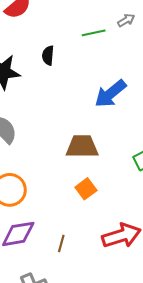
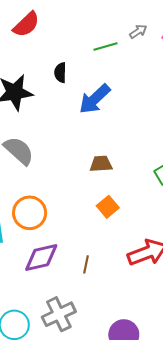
blue arrow: (110, 94) -> (95, 99), moved
brown trapezoid: (82, 147) -> (101, 164), size x0.7

